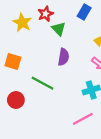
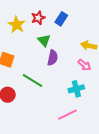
blue rectangle: (84, 12) -> (61, 19), moved
green triangle: (59, 29) -> (44, 40), moved

